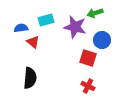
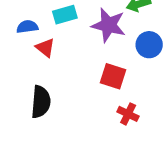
red square: (88, 58) -> (113, 76), moved

